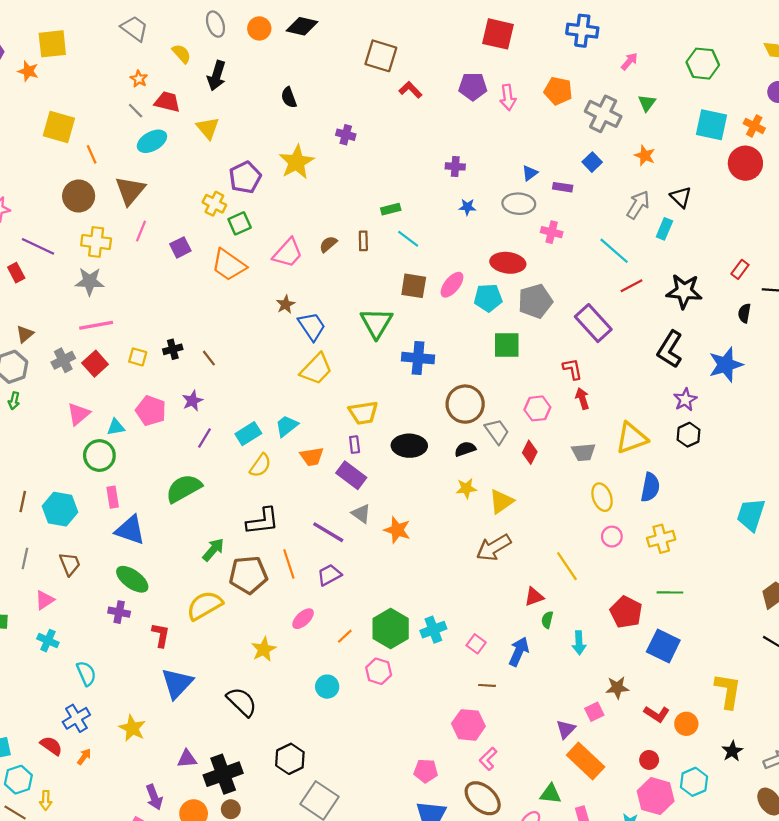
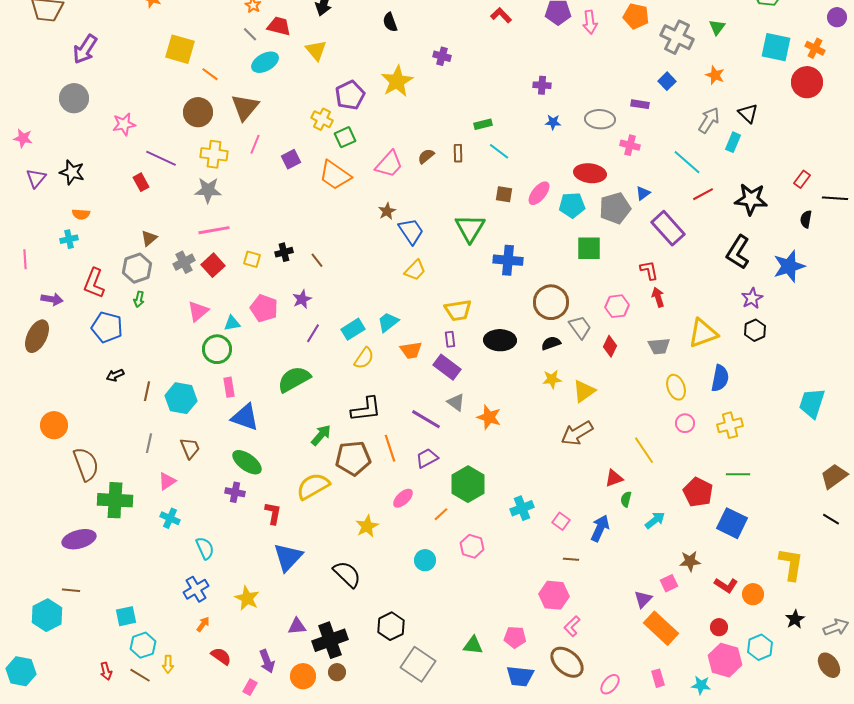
orange line: (92, 154) -> (210, 74), turned -30
blue triangle: (530, 173) -> (643, 193), moved
brown square: (414, 286) -> (504, 194), size x0.7
yellow trapezoid: (316, 369) -> (415, 270), size x0.7
green hexagon: (391, 629) -> (468, 484), moved
cyan arrow: (579, 643) -> (655, 520), turned -125
red semicircle: (51, 746) -> (221, 656), moved
green triangle: (551, 794) -> (473, 645), moved

